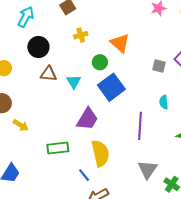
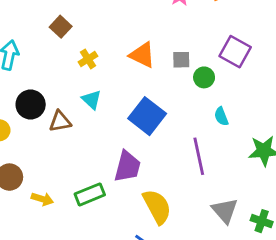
black circle: (38, 47) -> (31, 104), moved
green circle: (100, 62) -> (204, 77), moved
gray square: (159, 66) -> (181, 60), moved
cyan triangle: (74, 82) -> (92, 100), moved
green rectangle: (58, 148) -> (90, 194), moved

